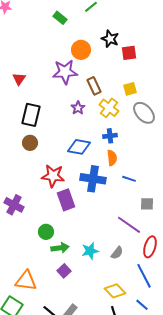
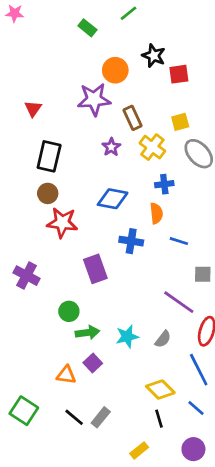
blue cross: (110, 136) -> (164, 184), moved
red star: (53, 176) -> (62, 223), moved
blue cross: (93, 179) -> (131, 241), size x0.7
orange triangle: (26, 281) -> (66, 375), moved, size x0.7

